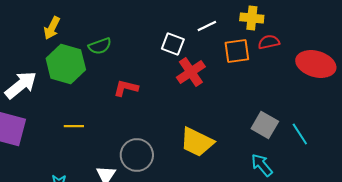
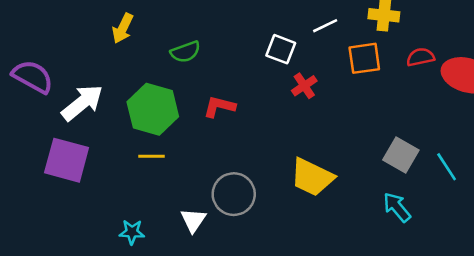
red semicircle: (269, 42) -> (420, 57), moved
green hexagon: (66, 64) -> (153, 109), moved
red cross: (191, 72) -> (304, 86), size x0.7

